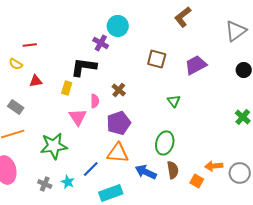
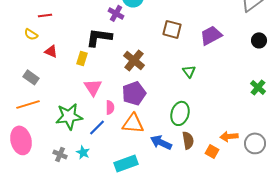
red triangle: (36, 81) -> (51, 51), turned 32
brown cross: (119, 90) -> (134, 60), size x1.5
pink semicircle: (95, 101) -> (110, 107), moved
blue line: (91, 169) -> (97, 127), moved

